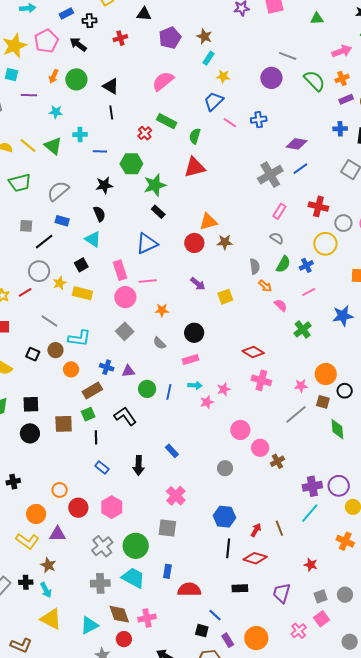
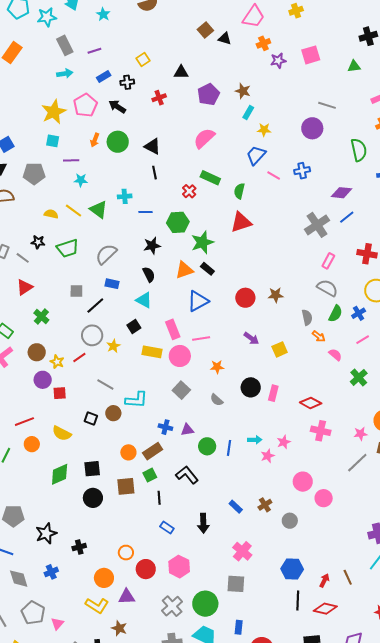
green semicircle: (314, 81) -> (359, 150), moved, turned 35
cyan star: (56, 112) -> (81, 180), moved
orange triangle: (208, 222) -> (184, 270), moved
gray semicircle: (277, 238) -> (327, 288), size x1.5
yellow rectangle: (82, 293) -> (152, 352), moved
pink rectangle: (190, 360) -> (273, 393), moved, turned -56
orange circle: (71, 369) -> (128, 452), moved
brown cross: (277, 461) -> (265, 505), moved

